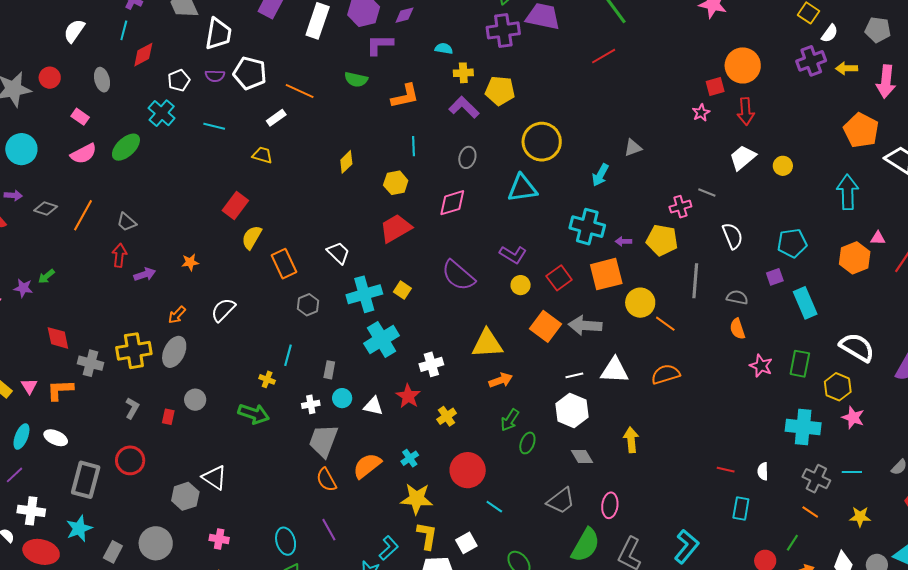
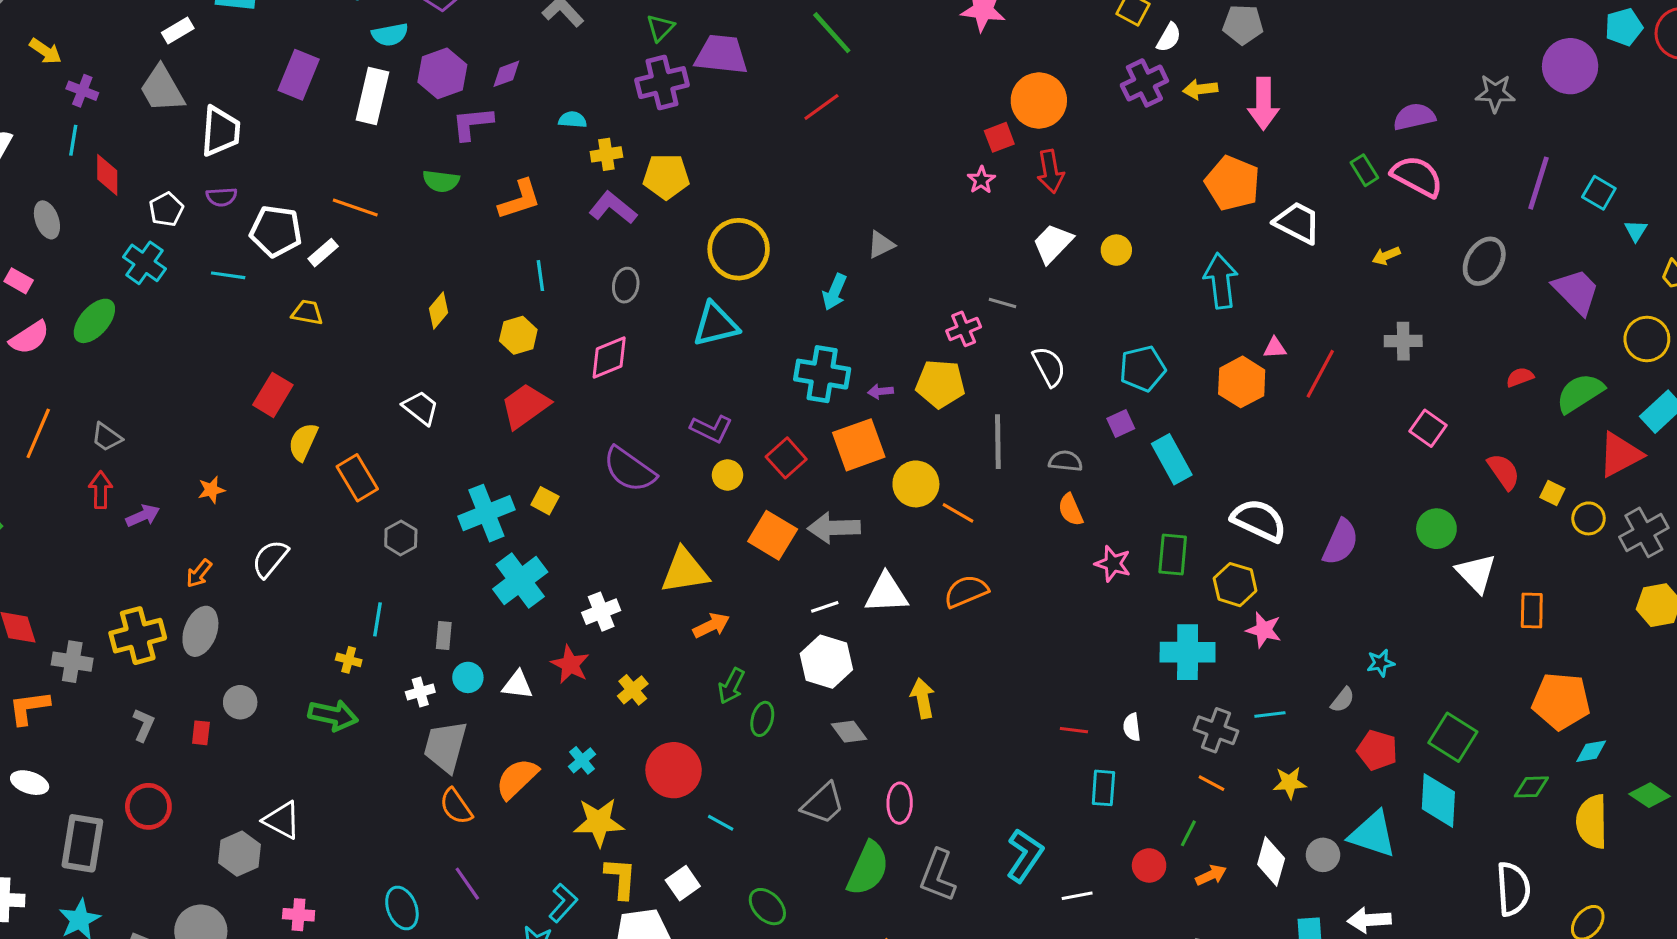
red diamond: (143, 55) -> (107, 175), turned -56
white pentagon: (250, 73) -> (276, 231), moved
white trapezoid: (338, 253) -> (421, 408), moved

